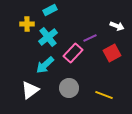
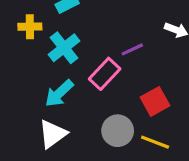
red square: (112, 53) -> (155, 101), moved
gray circle: (69, 88) -> (118, 131), moved
white triangle: (30, 90) -> (53, 134), moved

